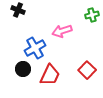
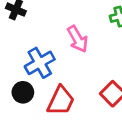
pink arrow: (62, 31) -> (78, 39), turned -102

